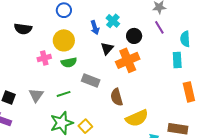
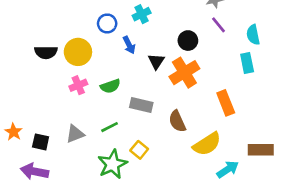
blue circle: (64, 10) -> (107, 23), moved
cyan cross: (113, 21) -> (142, 14), moved, turned 32
blue arrow: (95, 28) -> (129, 45), moved
yellow circle: (64, 40) -> (78, 52), moved
orange rectangle: (189, 92) -> (226, 103), moved
gray triangle: (36, 95) -> (75, 134), turned 42
yellow square: (85, 126) -> (139, 150), moved

